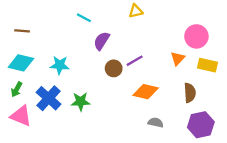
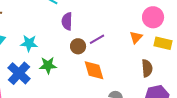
purple semicircle: (102, 41) -> (67, 21), turned -30
orange diamond: (146, 92) -> (94, 70), moved, turned 60
green star: (81, 102) -> (48, 65), moved

